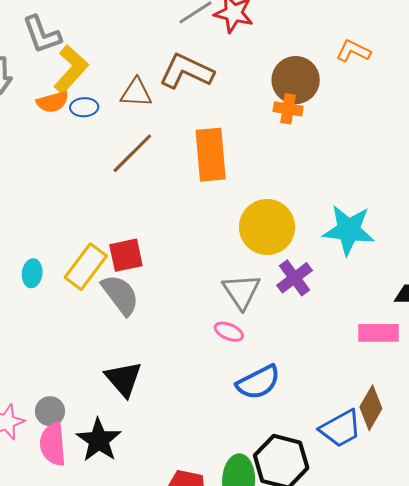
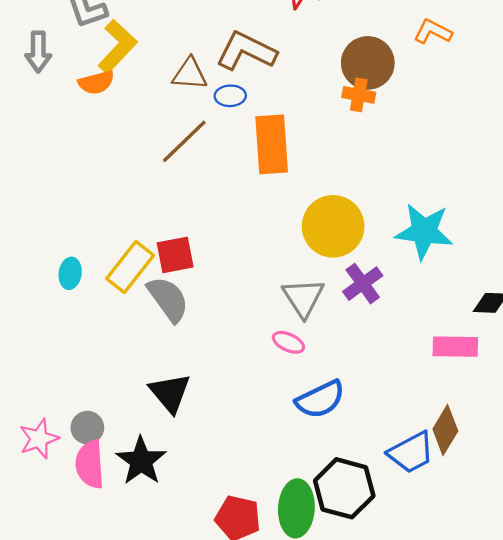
blue ellipse: (84, 107) -> (230, 96), moved

